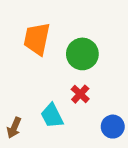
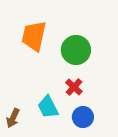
blue circle: (113, 127) -> (83, 117), moved

